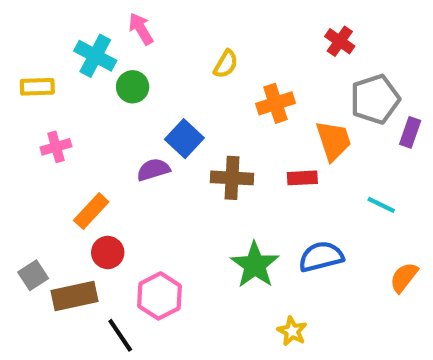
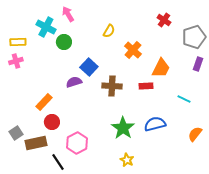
gray pentagon: (375, 99) -> (194, 37), moved
orange cross: (275, 103) -> (133, 50), turned -30
orange trapezoid: (333, 141) -> (161, 68), turned 45
pink cross: (56, 147) -> (16, 61), moved
yellow star: (292, 331) -> (127, 160), moved

